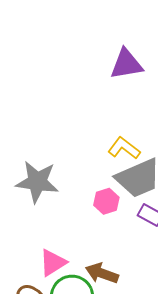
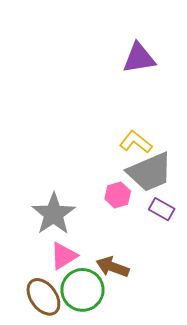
gray star: (37, 182) -> (54, 214), moved, turned 30

